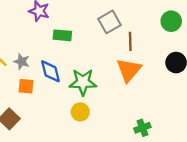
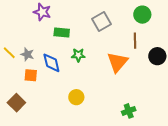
green circle: (171, 21) -> (142, 15), moved
brown line: (130, 41) -> (135, 41), moved
green star: (83, 82) -> (78, 55), moved, size x0.6

